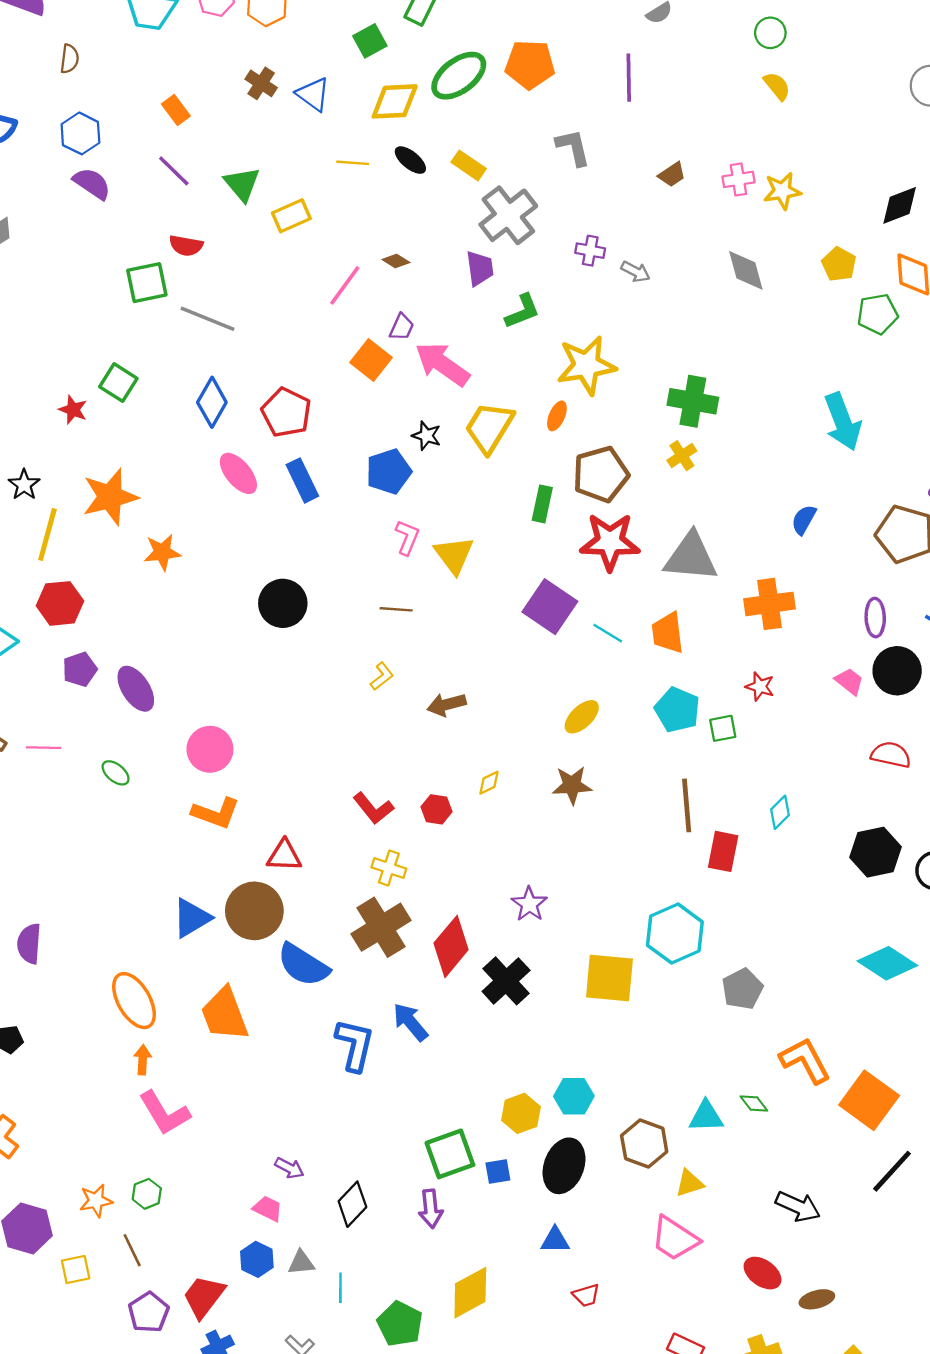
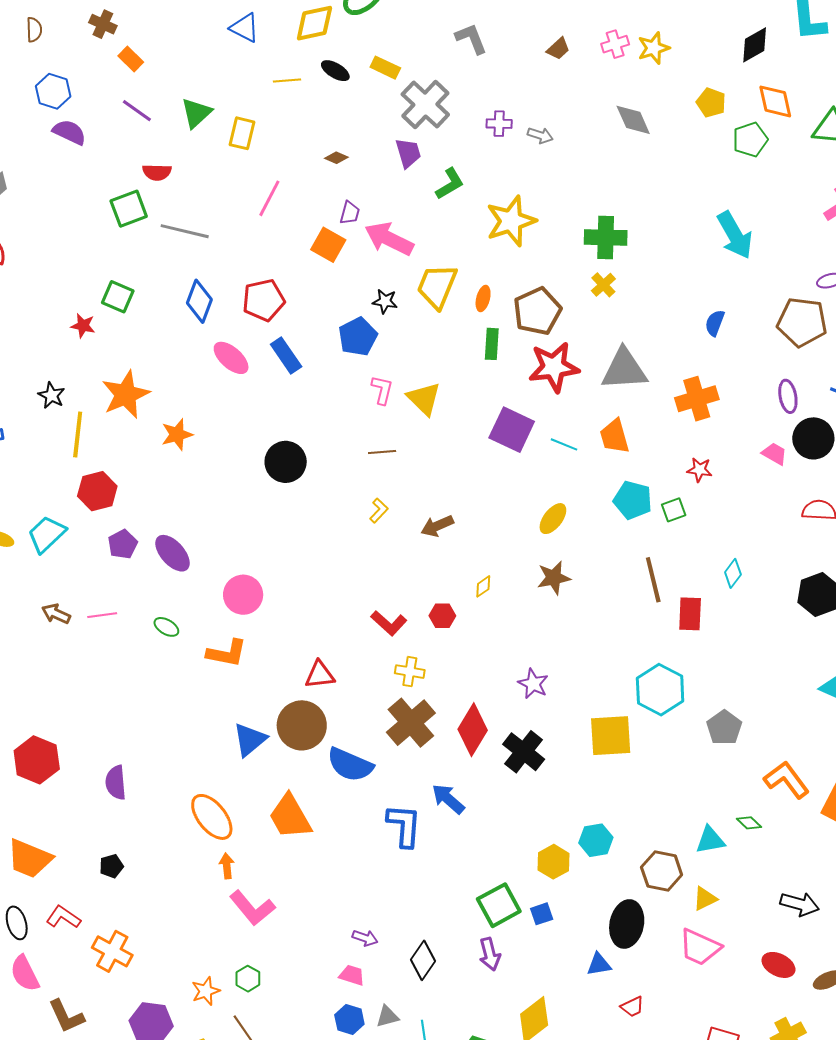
brown cross: (261, 83) -> (103, 24), moved
green triangle: (242, 184) -> (196, 113), turned 36
yellow rectangle: (291, 216) -> (242, 133), turned -44
pink line: (345, 285) -> (269, 198), moved
red pentagon: (286, 412) -> (264, 300), turned -30
orange ellipse: (557, 416) -> (483, 298), moved
orange L-shape: (216, 813) -> (227, 653), moved
black ellipse: (564, 1166) -> (627, 924), moved

